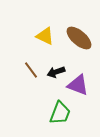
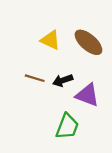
brown line: (31, 70) -> (35, 78), turned -36

